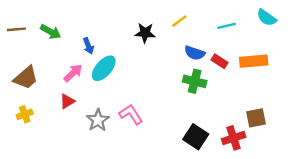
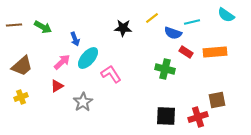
blue semicircle: (195, 53) -> (173, 33), moved
pink L-shape: (131, 114) -> (111, 74), moved
black square: (196, 137) -> (166, 116), turned -30

